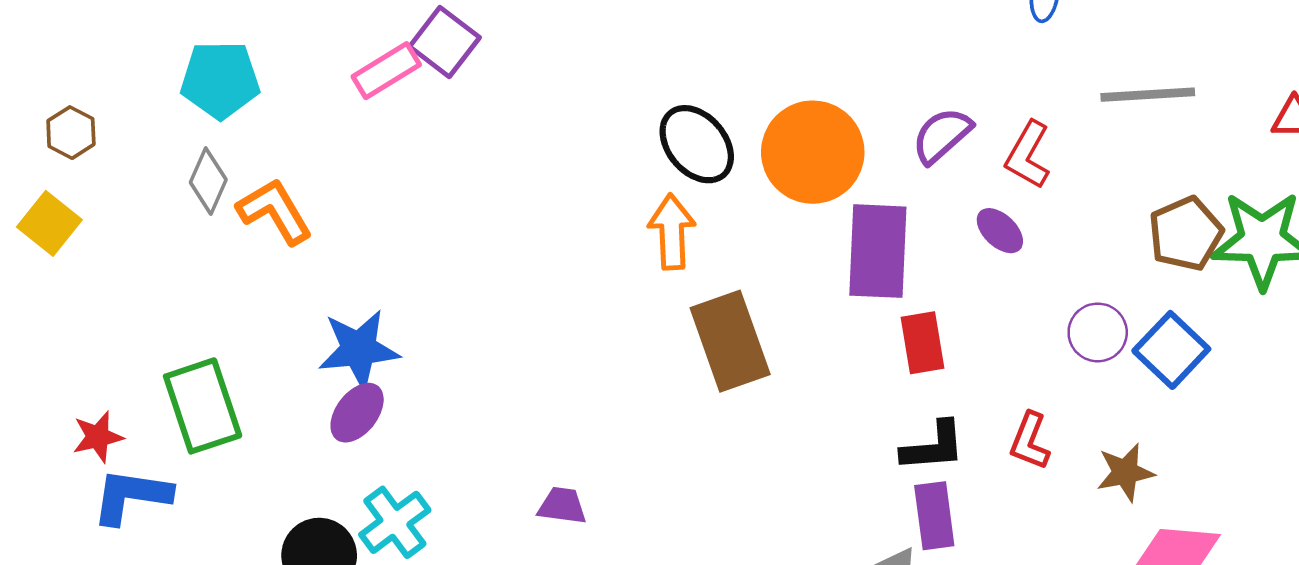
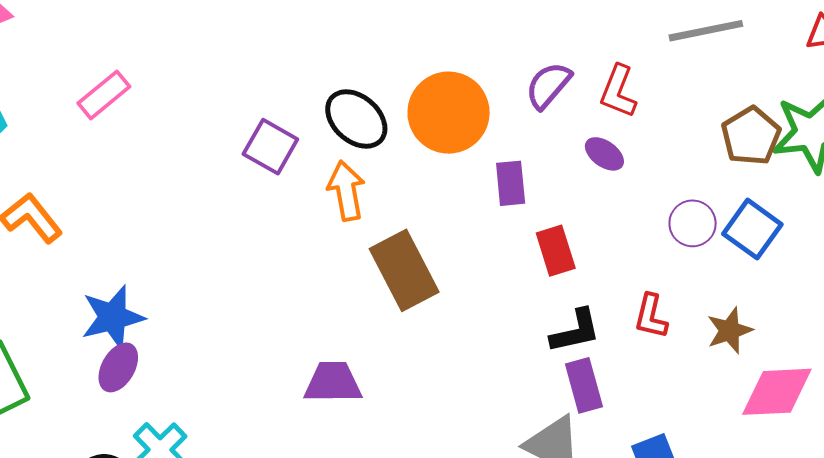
purple square: (445, 42) -> (270, 147), moved
purple rectangle: (878, 251) -> (511, 183), size x0.6
purple trapezoid: (562, 506) -> (333, 382), moved, size x1.5

